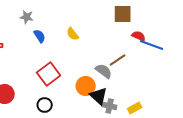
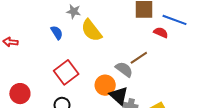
gray star: (27, 17) -> (74, 12), moved
yellow semicircle: (73, 34) -> (91, 30), size x1.6
blue line: (152, 45) -> (174, 20), moved

